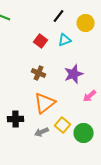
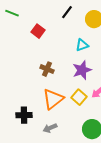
cyan triangle: (65, 40) -> (82, 45), moved
red square: (41, 41) -> (38, 31), moved
yellow square: (63, 125) -> (79, 97), moved

